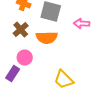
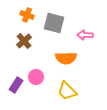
orange semicircle: (47, 38) -> (66, 58), moved
pink circle: (25, 58) -> (36, 77), moved

